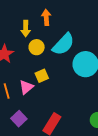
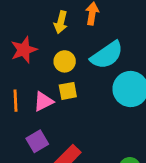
yellow circle: (37, 47) -> (65, 61), moved
purple square: (19, 119) -> (37, 141), moved

